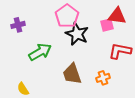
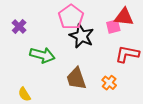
purple cross: (18, 25) -> (19, 26), turned -32
green arrow: (40, 52) -> (42, 55), turned 45
orange cross: (103, 78) -> (109, 83), turned -32

